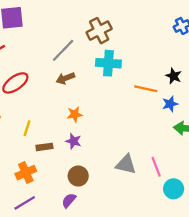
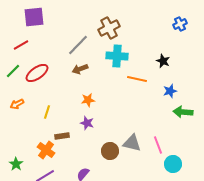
black star: (174, 76) -> (163, 61), moved
orange line: (146, 89) -> (137, 79), moved
brown rectangle: (44, 147) -> (62, 136), moved
orange cross: (26, 173) -> (46, 150), turned -30
brown circle: (78, 176) -> (110, 151), moved

